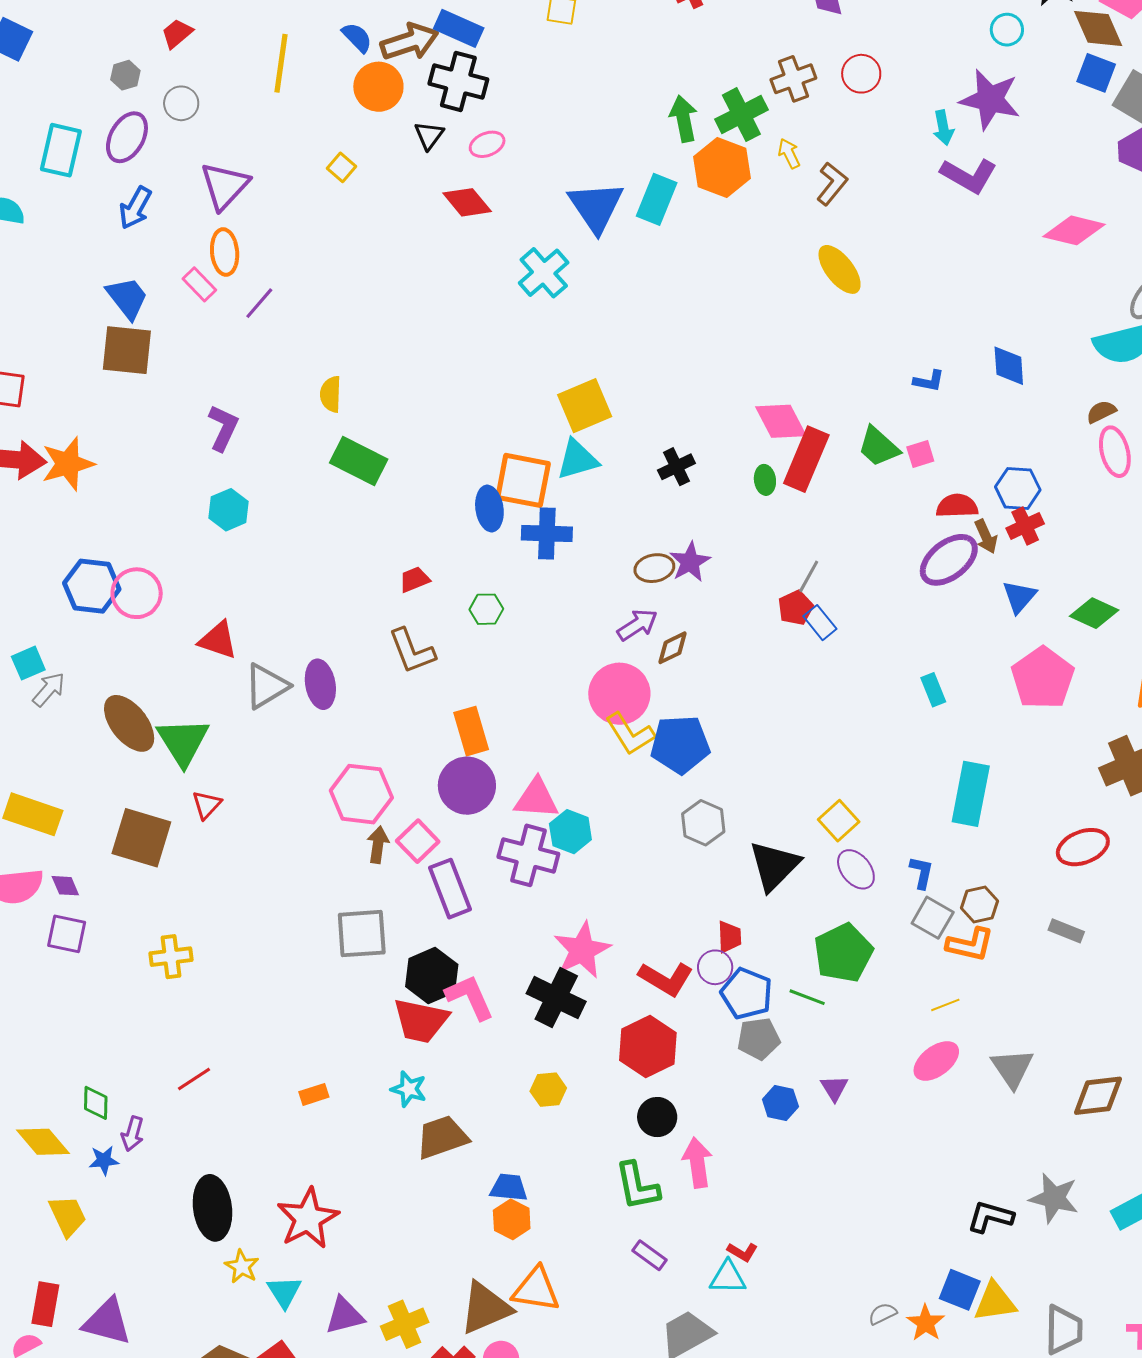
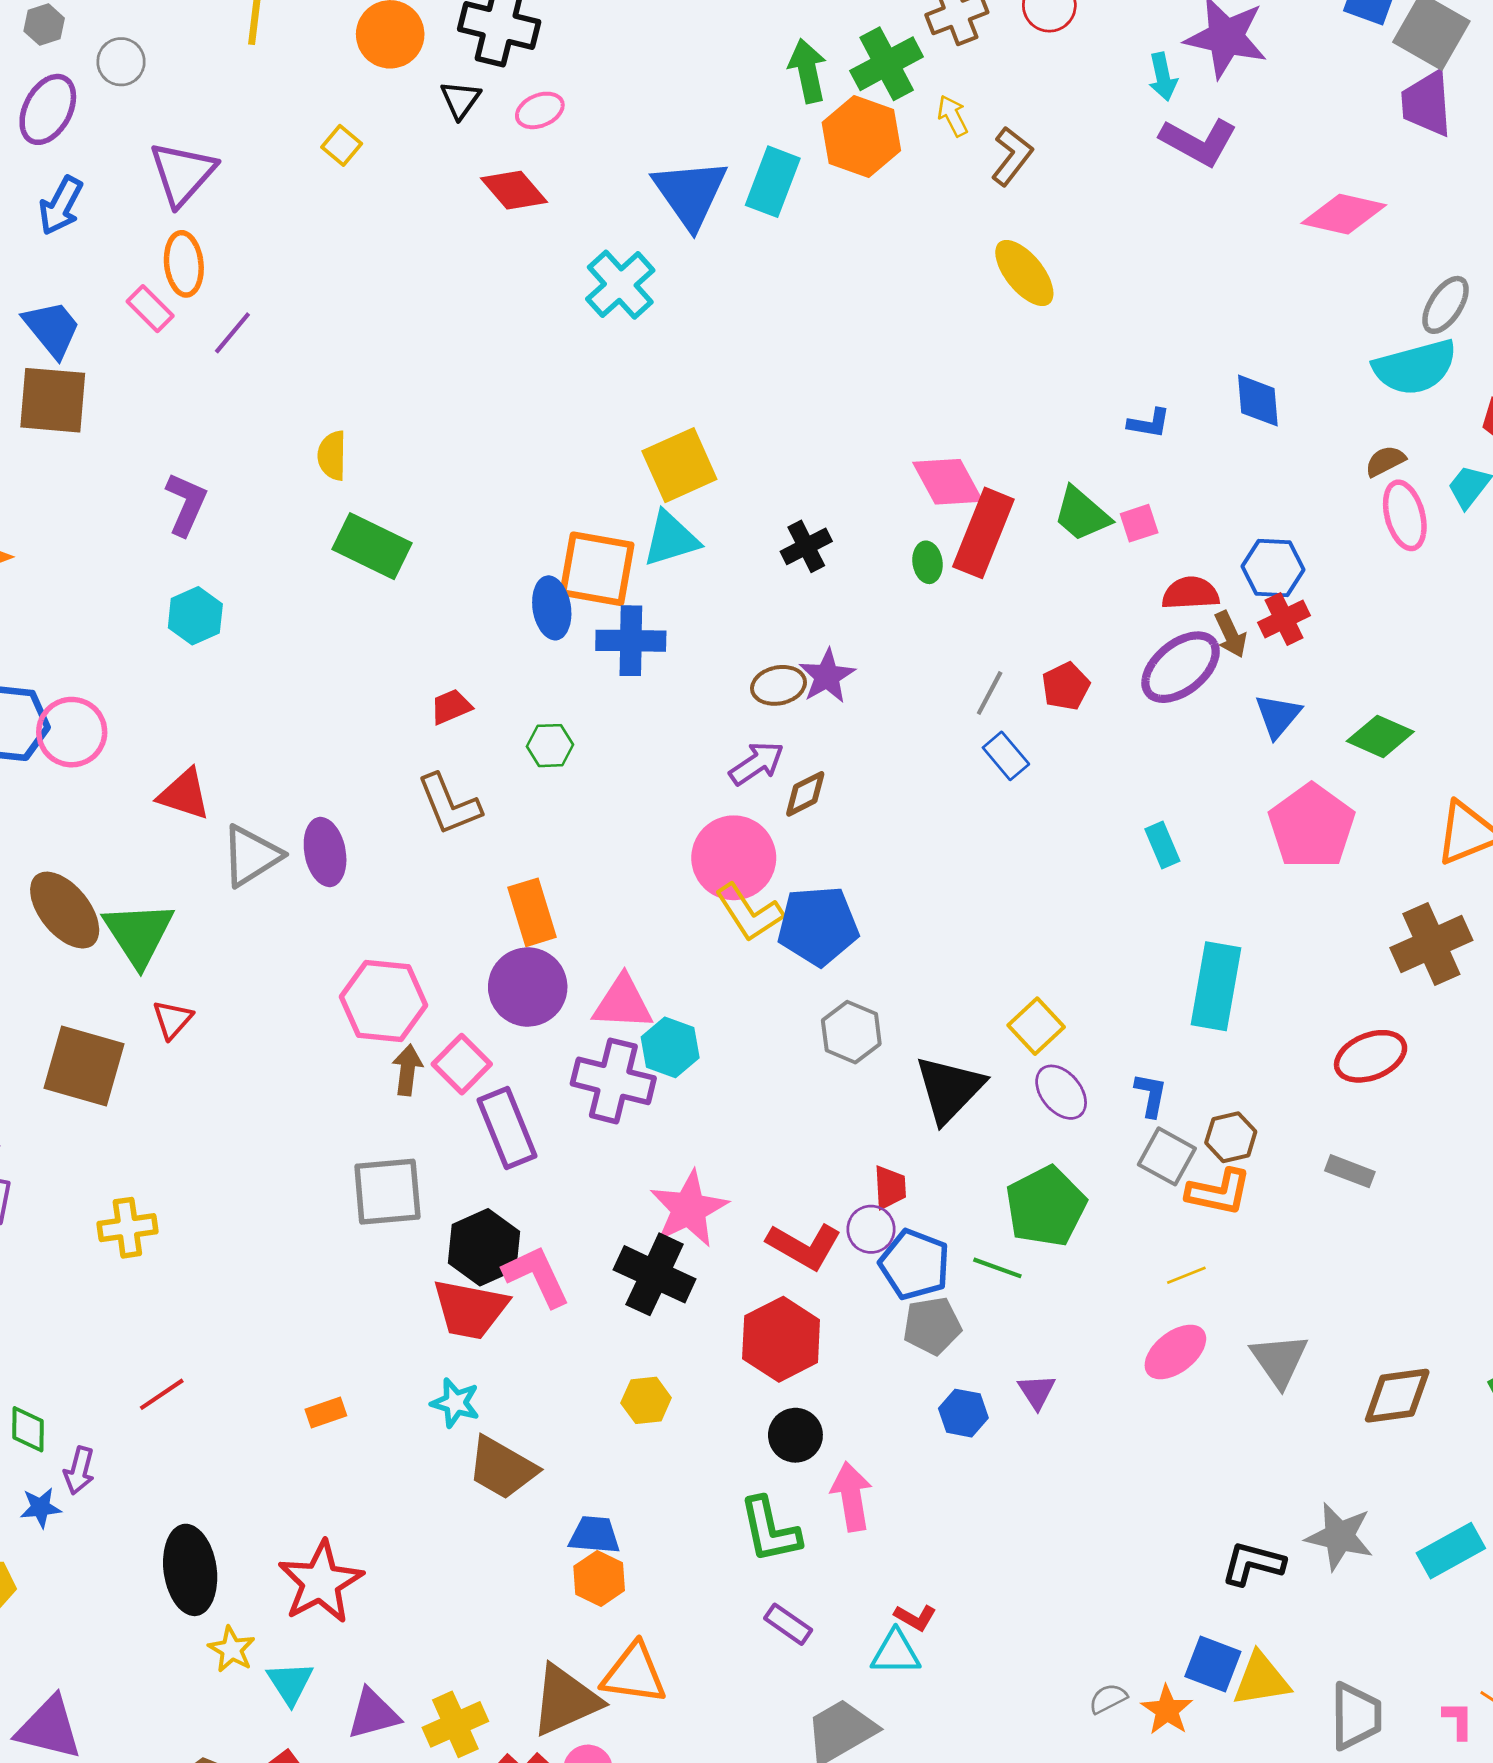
red pentagon: (795, 608) -> (1066, 686), moved
brown trapezoid: (442, 1137) -> (502, 1468), turned -130

